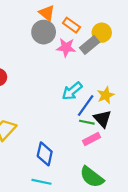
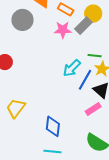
gray circle: (44, 32) -> (22, 20), moved
green line: (87, 122) -> (95, 56), moved

